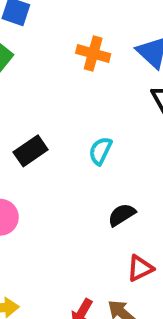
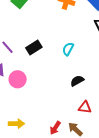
red triangle: (140, 268) -> (85, 107), turned 32

